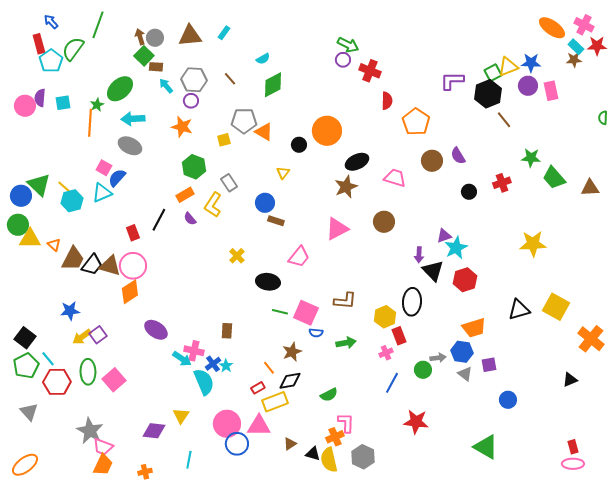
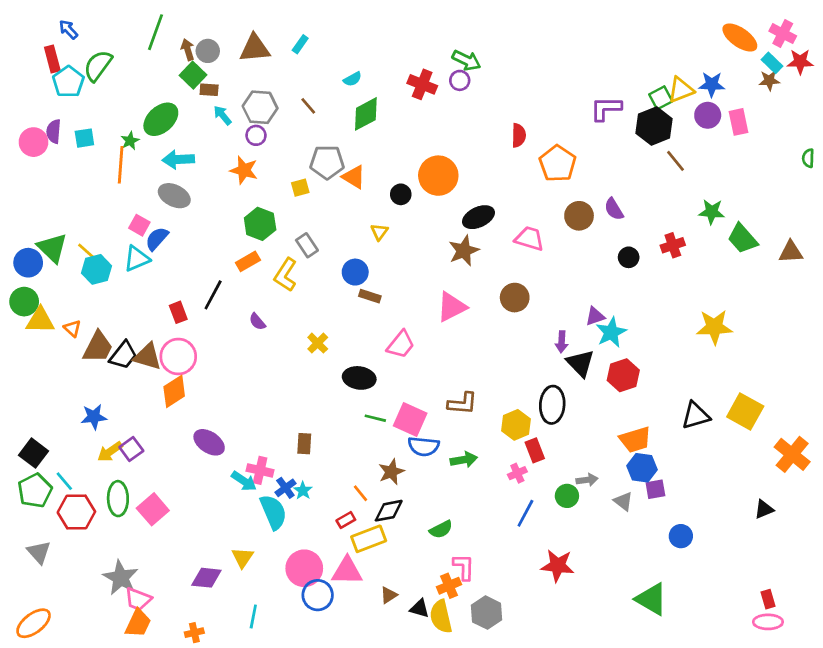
green line: (98, 25) -> (155, 32), moved
red cross: (370, 71) -> (422, 84), moved
purple semicircle: (190, 219) -> (257, 322), moved
blue semicircle: (316, 333) -> (424, 446), size x1.6
blue hexagon: (462, 352) -> (642, 468), moved

